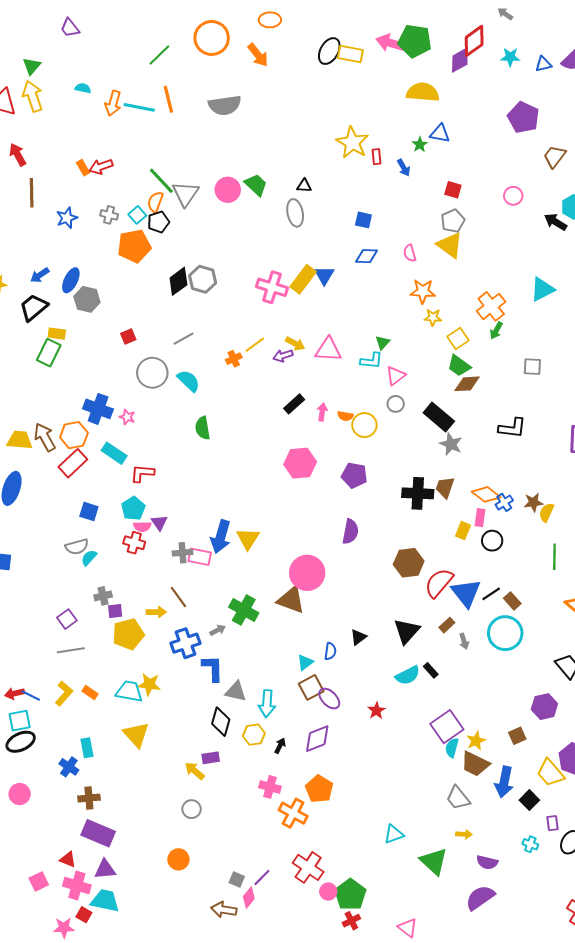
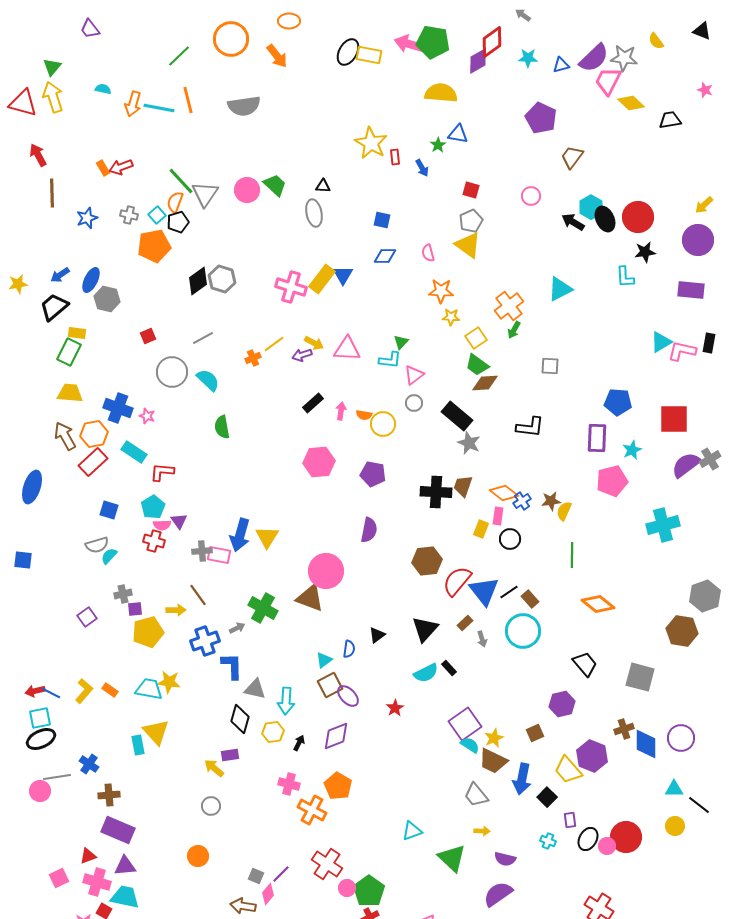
yellow trapezoid: (20, 440) -> (70, 393), moved
gray line: (71, 650) -> (57, 777), moved
cyan rectangle: (87, 748) -> (138, 745), moved
cyan semicircle: (452, 748) -> (470, 745), turned 108
red triangle: (68, 859) -> (88, 856), turned -42

